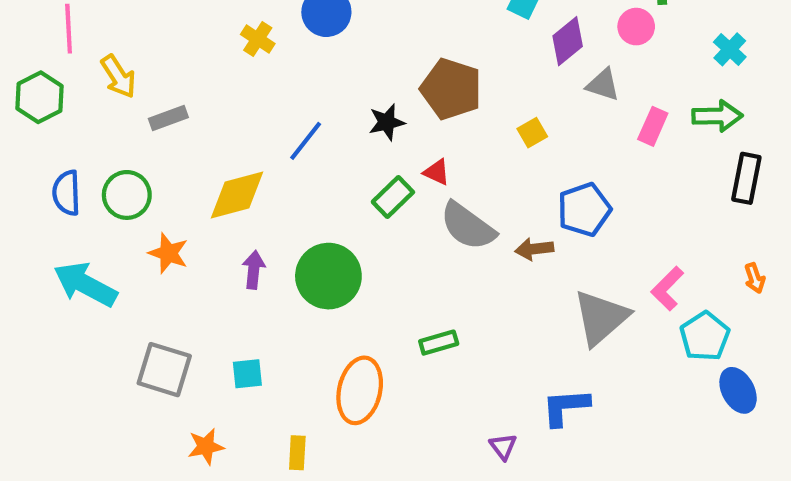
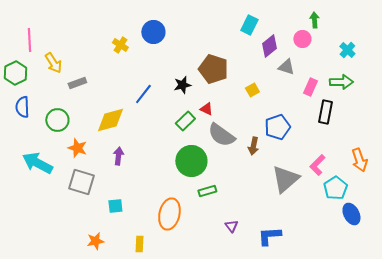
black rectangle: (746, 178) -> (325, 112), moved
blue semicircle: (67, 193) -> (22, 107), moved
brown arrow: (534, 249) -> (253, 146), turned -72
green circle: (328, 276) -> (191, 161), moved
orange arrow: (755, 278) -> (359, 160), size x1.6
gray square: (164, 370) -> (81, 182), moved
blue L-shape: (565, 407) -> (269, 236), moved
purple triangle: (503, 447) -> (231, 226), moved

